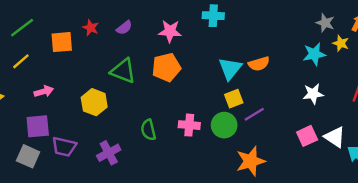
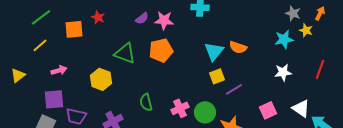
purple semicircle: (124, 28) -> (142, 18), moved
orange semicircle: (259, 64) -> (238, 47), turned 36
pink cross: (189, 125) -> (180, 108), moved, turned -30
green circle: (224, 125) -> (205, 112), moved
pink square: (307, 136) -> (268, 110), moved

